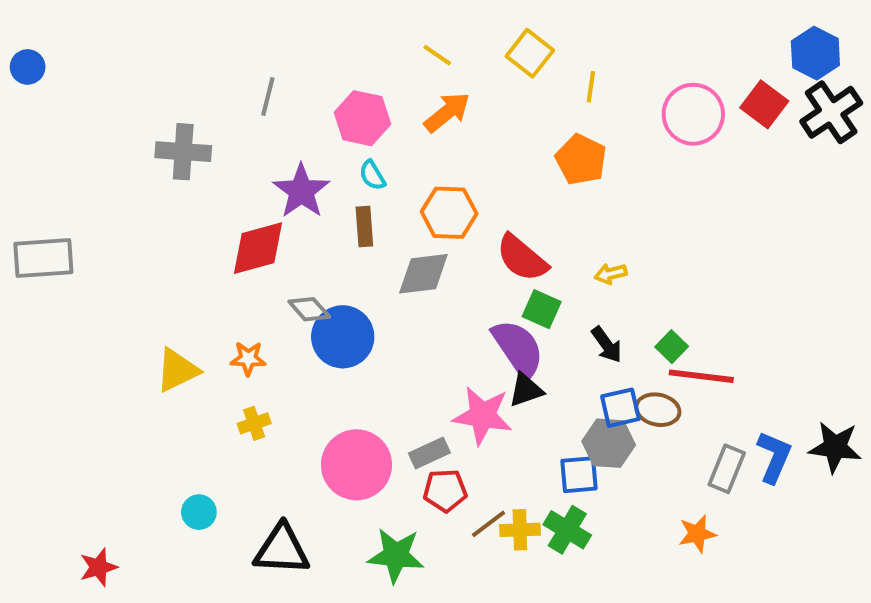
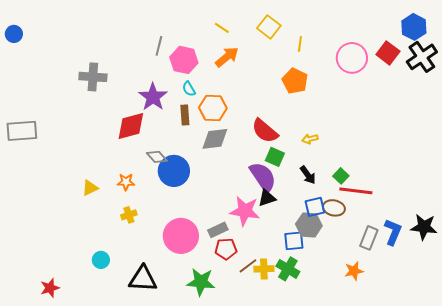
gray line: (268, 97) -> (159, 46), moved
orange hexagon: (449, 213) -> (213, 108), moved
yellow triangle: (177, 370) -> (90, 188), size x0.7

